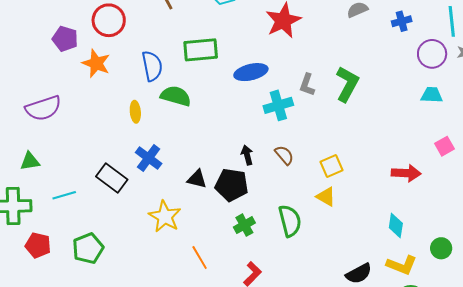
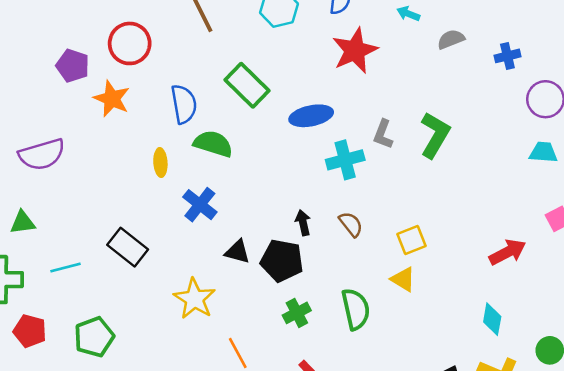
green rectangle: (201, 50) -> (247, 85), turned 48
blue cross: (149, 158) -> (200, 205), moved
red arrow: (406, 173) -> (508, 252), turned -32

